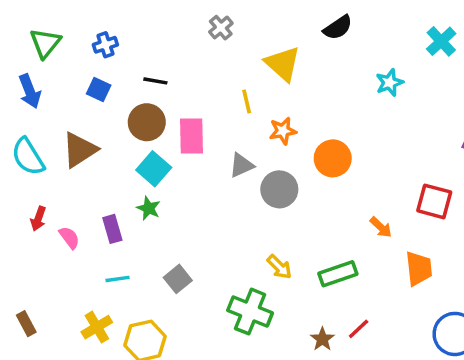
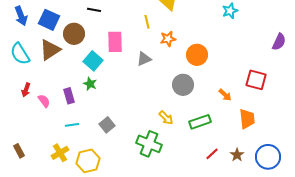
blue square: (99, 90) -> (49, 20), moved, size x1.5
brown circle: (147, 122) -> (74, 34), moved
gray circle: (279, 189) -> (183, 85), moved
brown star: (322, 339) -> (237, 155), moved

